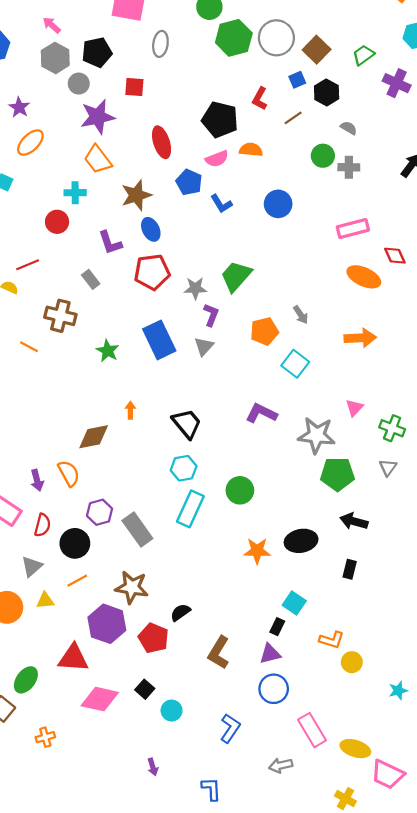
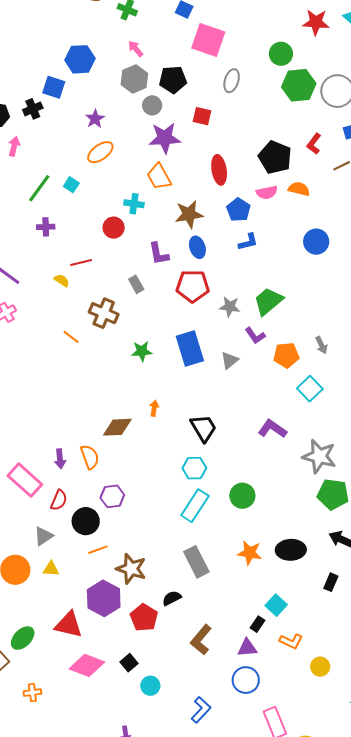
blue L-shape: (221, 204) -> (248, 242), moved, turned -80
purple L-shape: (211, 315) -> (255, 336), moved, turned 115
green star: (108, 351) -> (142, 351), turned 30
gray rectangle: (137, 529) -> (196, 562), moved
orange line: (77, 581) -> (98, 550), moved
orange L-shape: (332, 640) -> (291, 641), moved

